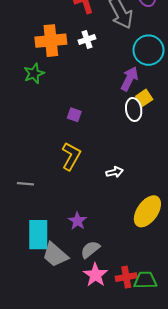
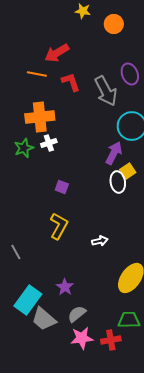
white cross: (87, 39) -> (49, 143), moved
gray line: (25, 184) -> (16, 252), turned 56
cyan rectangle: (38, 235) -> (28, 300), turned 36
pink star: (95, 275) -> (82, 338), turned 30
green trapezoid: (145, 280) -> (129, 320), moved

